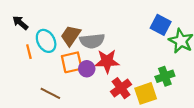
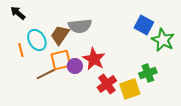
black arrow: (20, 23) -> (18, 13), moved
gray semicircle: (92, 41) -> (80, 26), moved
red star: (107, 61) -> (94, 59), turned 30
brown line: (50, 93) -> (46, 74), moved, turned -54

